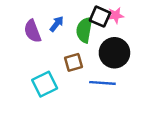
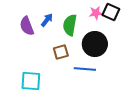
black square: (100, 17) -> (111, 12), moved
cyan square: (45, 84) -> (31, 81), moved, turned 30

